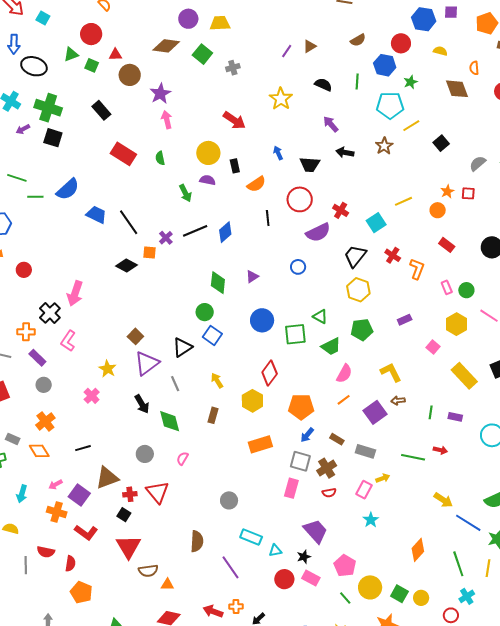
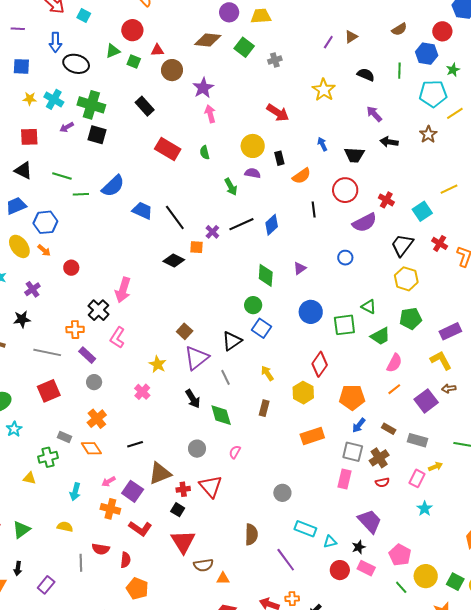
purple rectangle: (405, 320) -> (450, 331), moved, size x1.5

